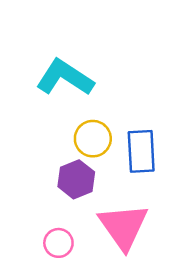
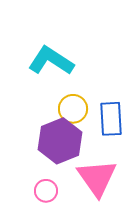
purple hexagon: (76, 179) -> (60, 141), size x1.5

